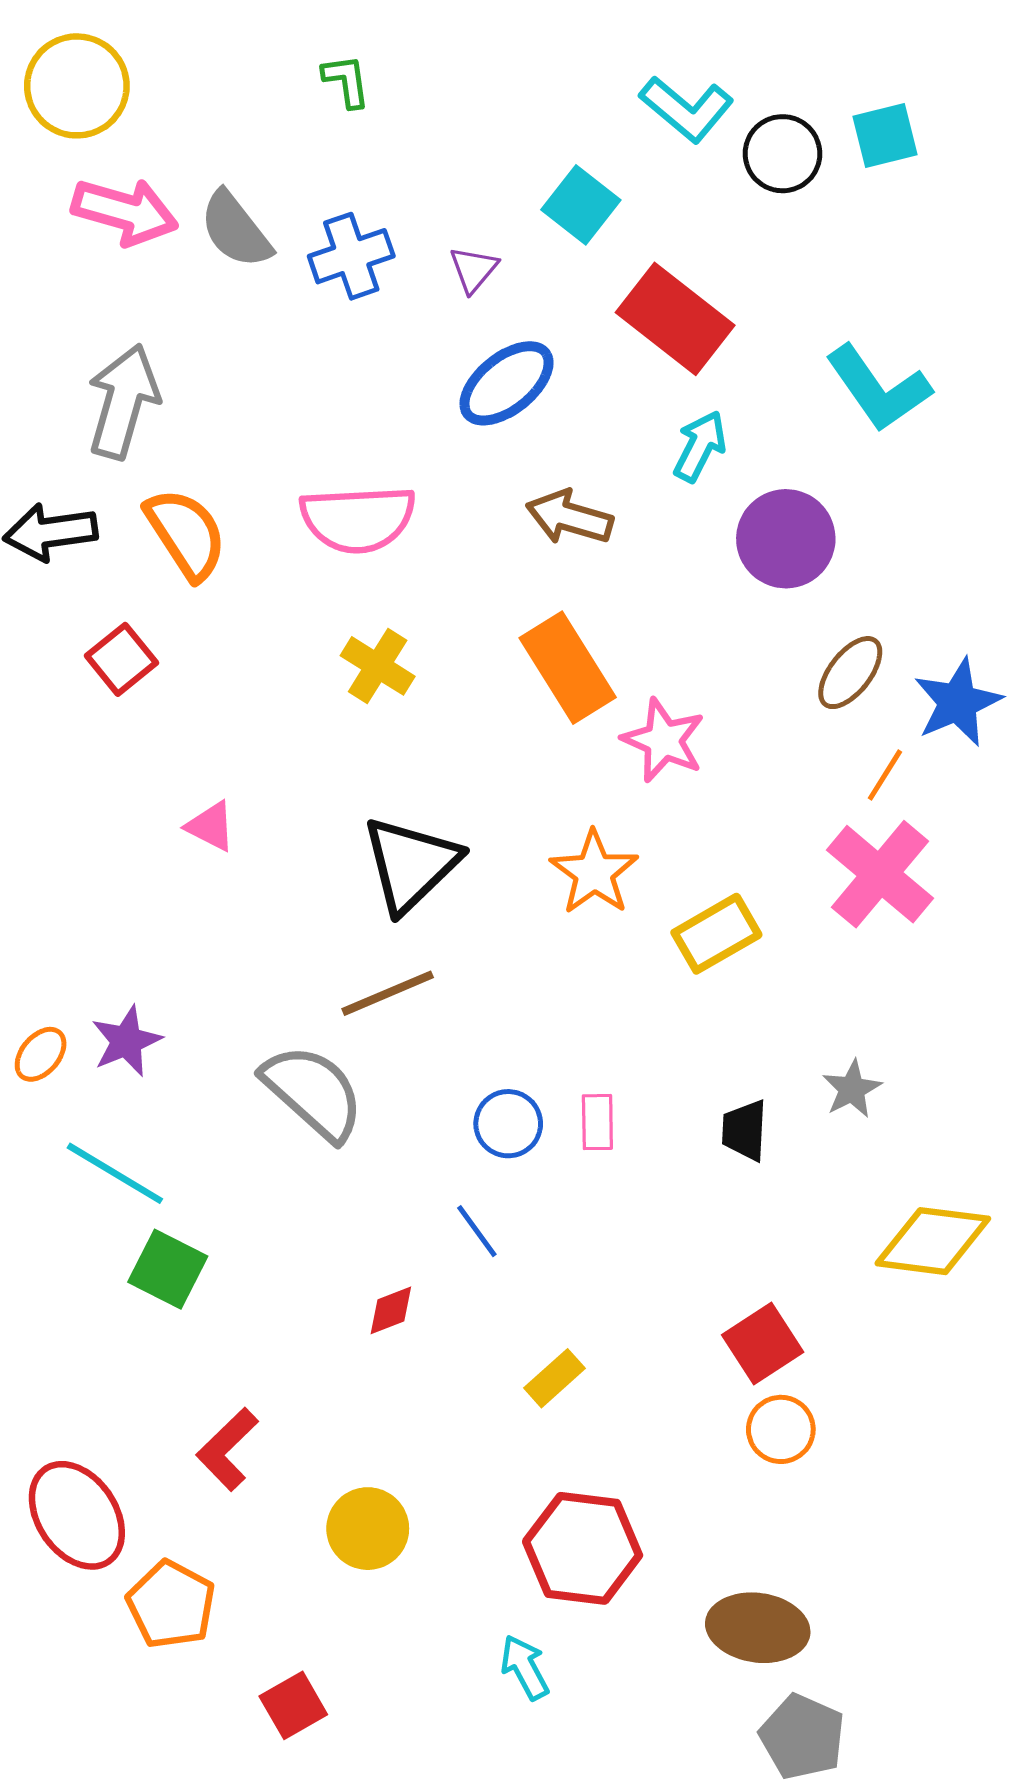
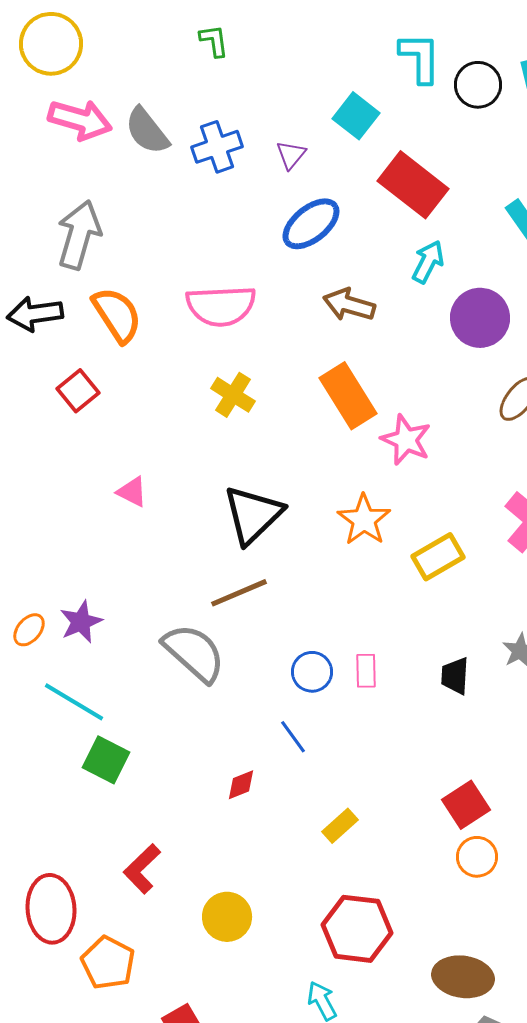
cyan L-shape: (687, 109) -> (420, 58), turned -130
red ellipse: (77, 1515) -> (51, 909), turned 30

